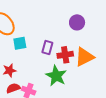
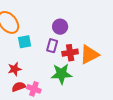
purple circle: (77, 22) -> (60, 27), moved
green star: (56, 76) -> (61, 74), turned -30

